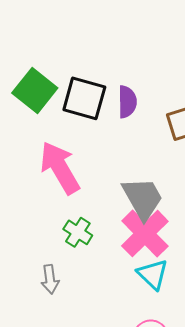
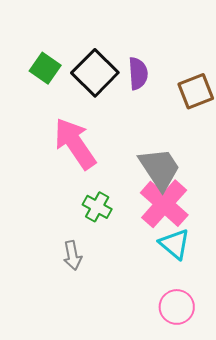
green square: (35, 90) -> (45, 68), size x0.7
black square: (84, 98) -> (95, 73), turned 33

